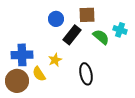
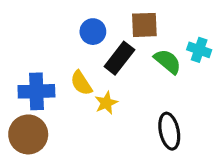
yellow star: (55, 60) -> (106, 103), moved
yellow semicircle: (39, 74) -> (81, 83), moved
black ellipse: (86, 74) -> (169, 131), moved

